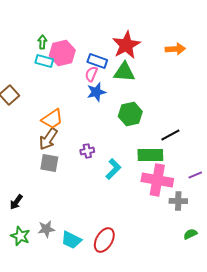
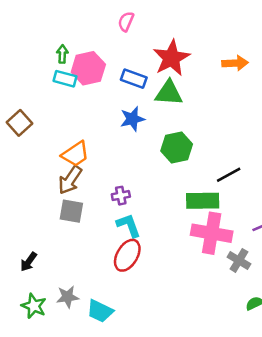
pink semicircle: (91, 74) -> (126, 22), moved
cyan L-shape: (113, 169) -> (129, 225), moved, turned -65
gray cross: (178, 201) -> (239, 260), turned 30
red ellipse: (104, 240) -> (127, 255), moved

